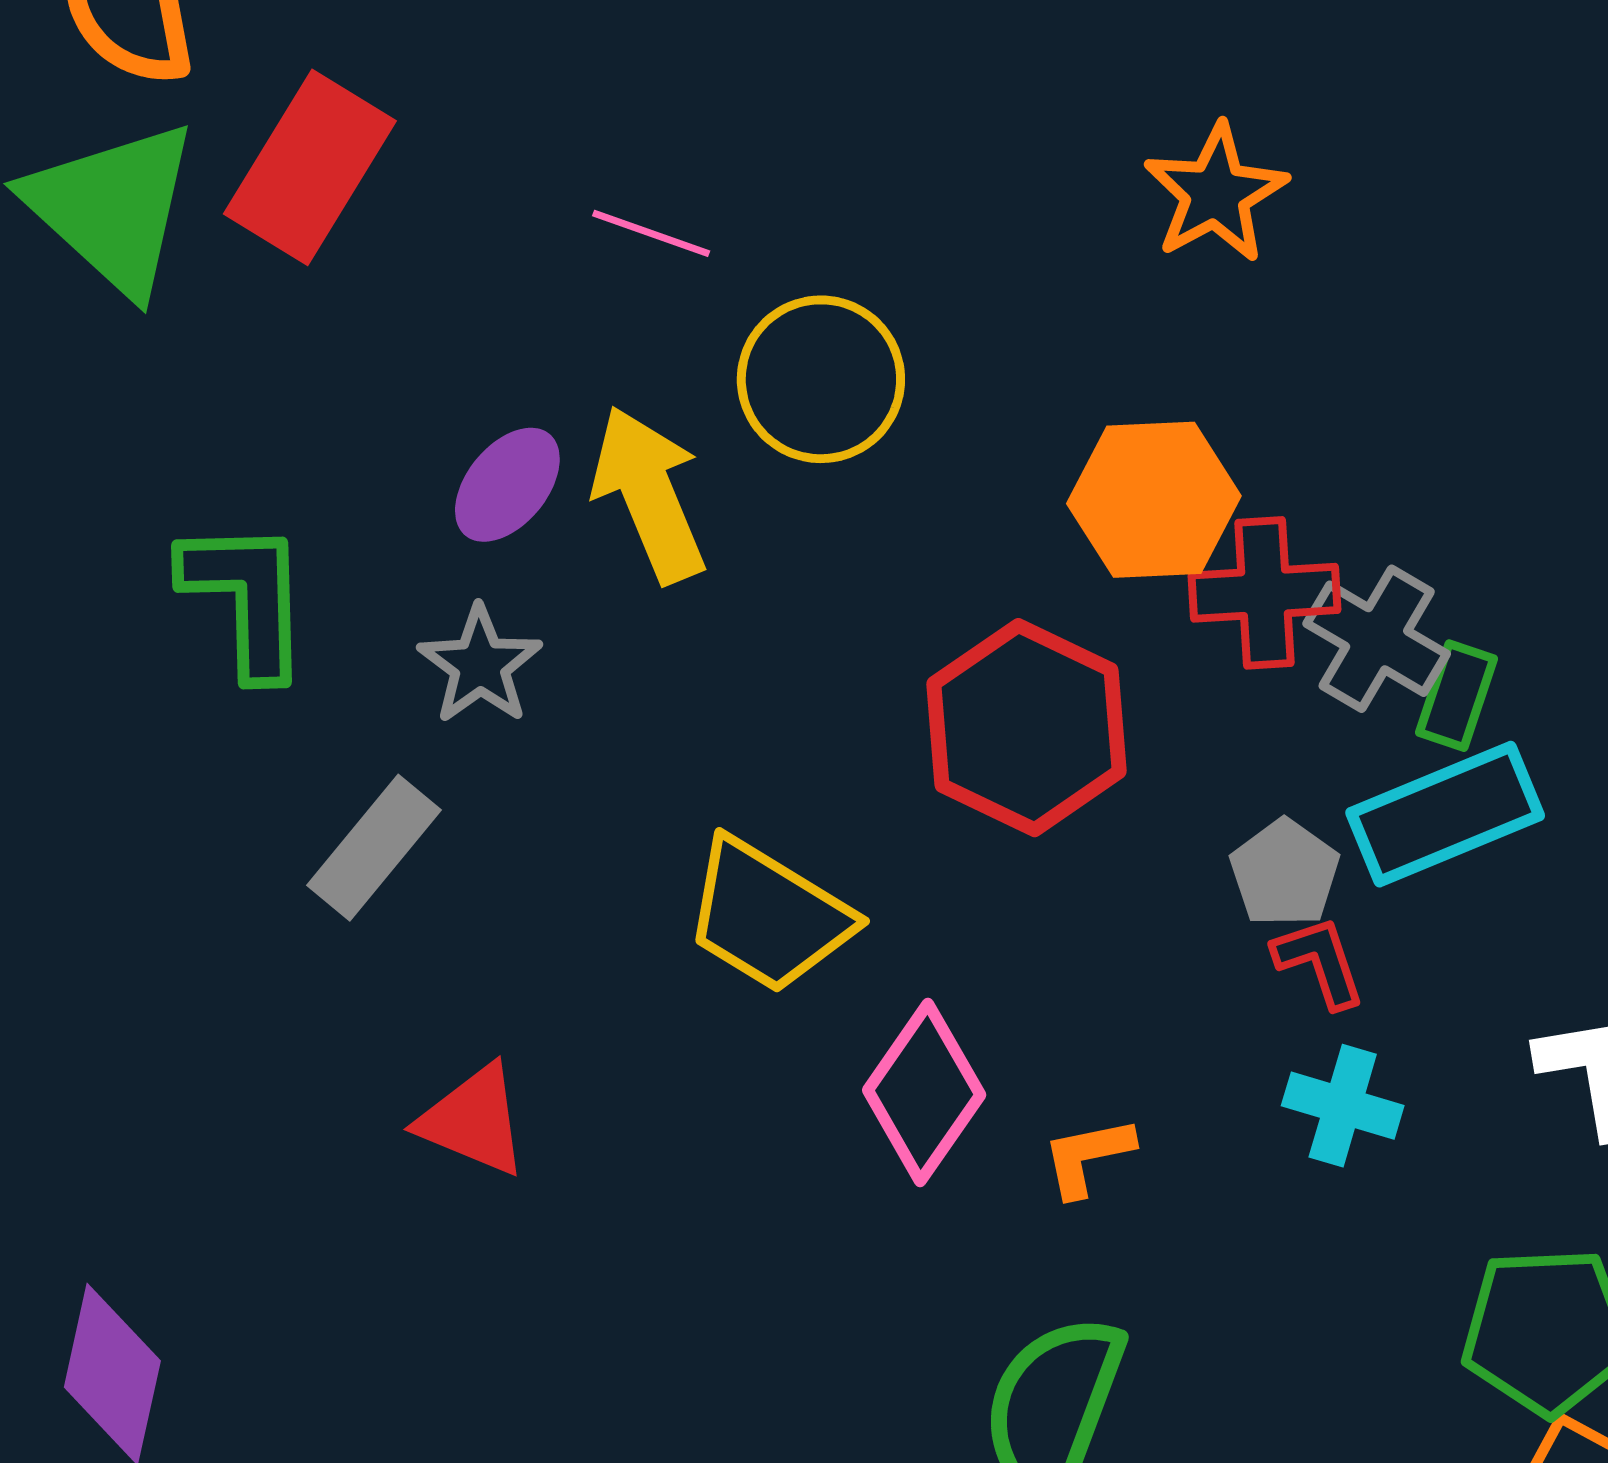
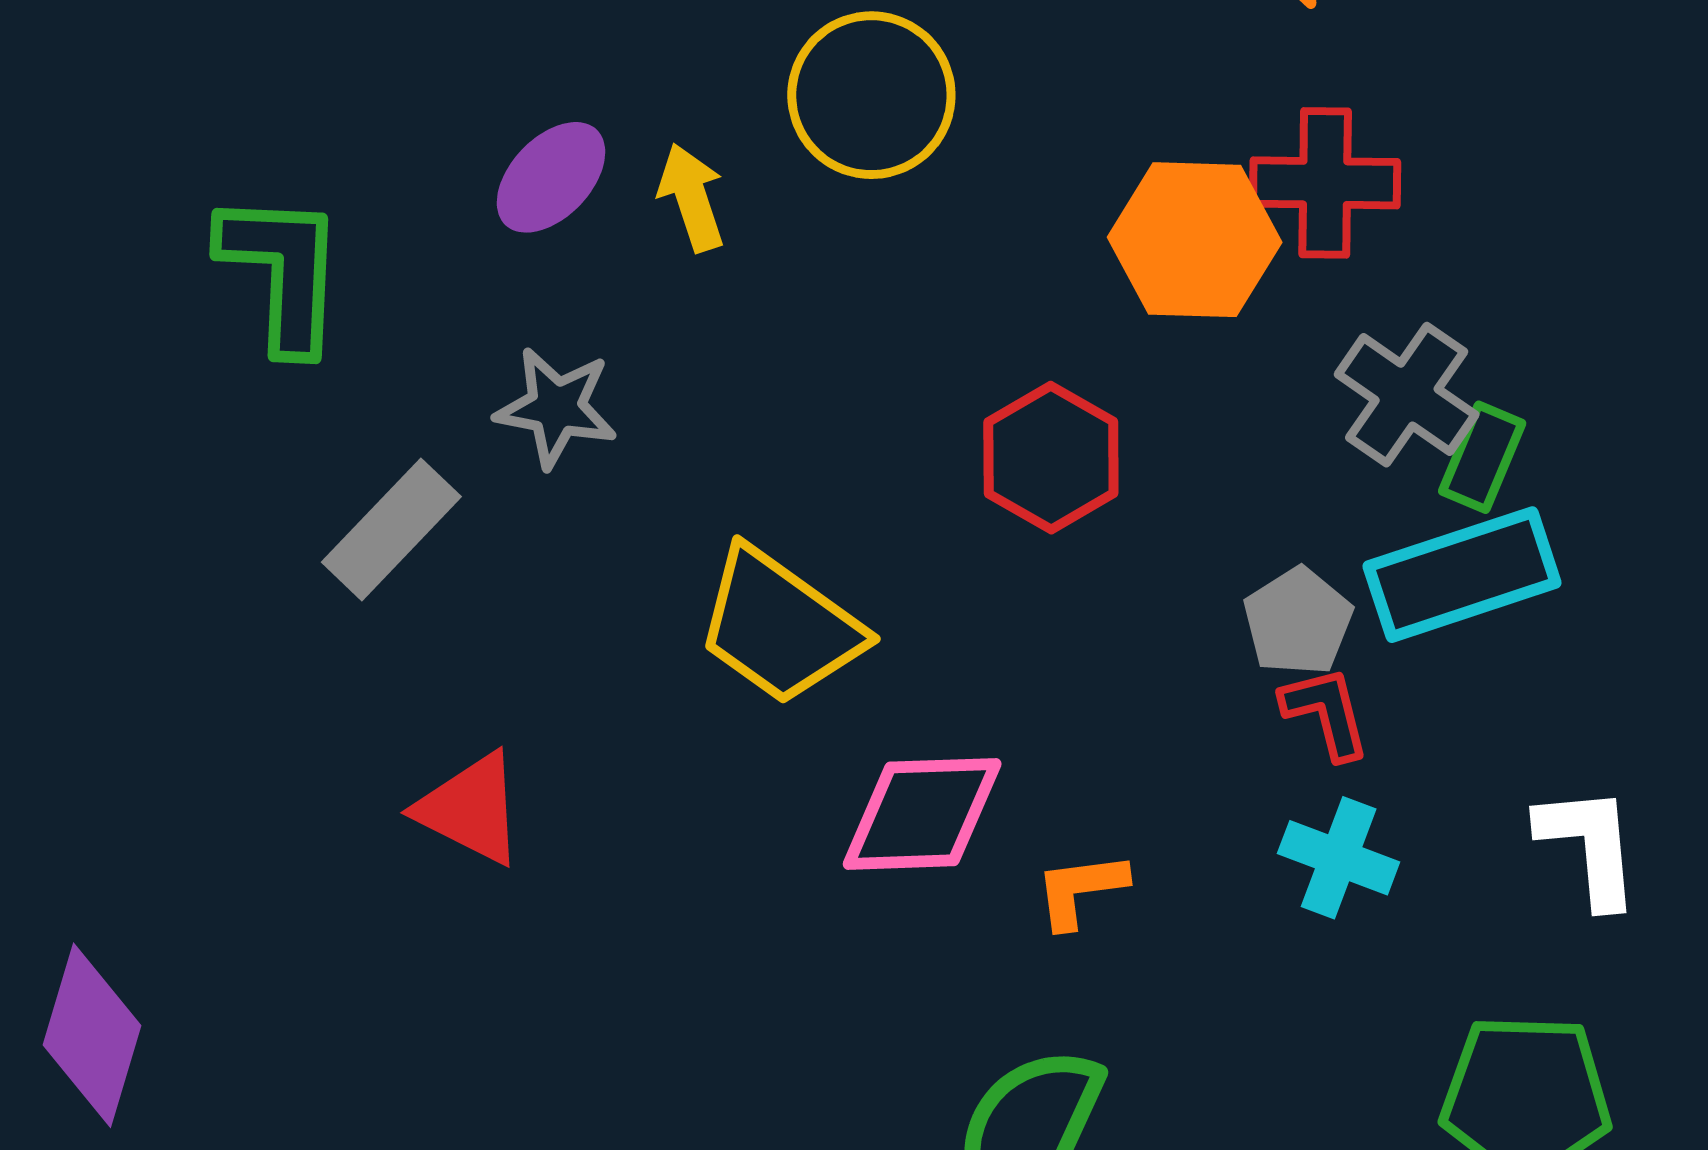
yellow arrow: (649, 494) -> (692, 197), size x0.6
red cross: (1265, 593) -> (1325, 183), moved
gray star: (480, 665) -> (556, 408), moved, turned -30
red hexagon: (1026, 728) -> (1051, 458), size x0.7
pink diamond: (924, 1092) -> (922, 814), turned 49

